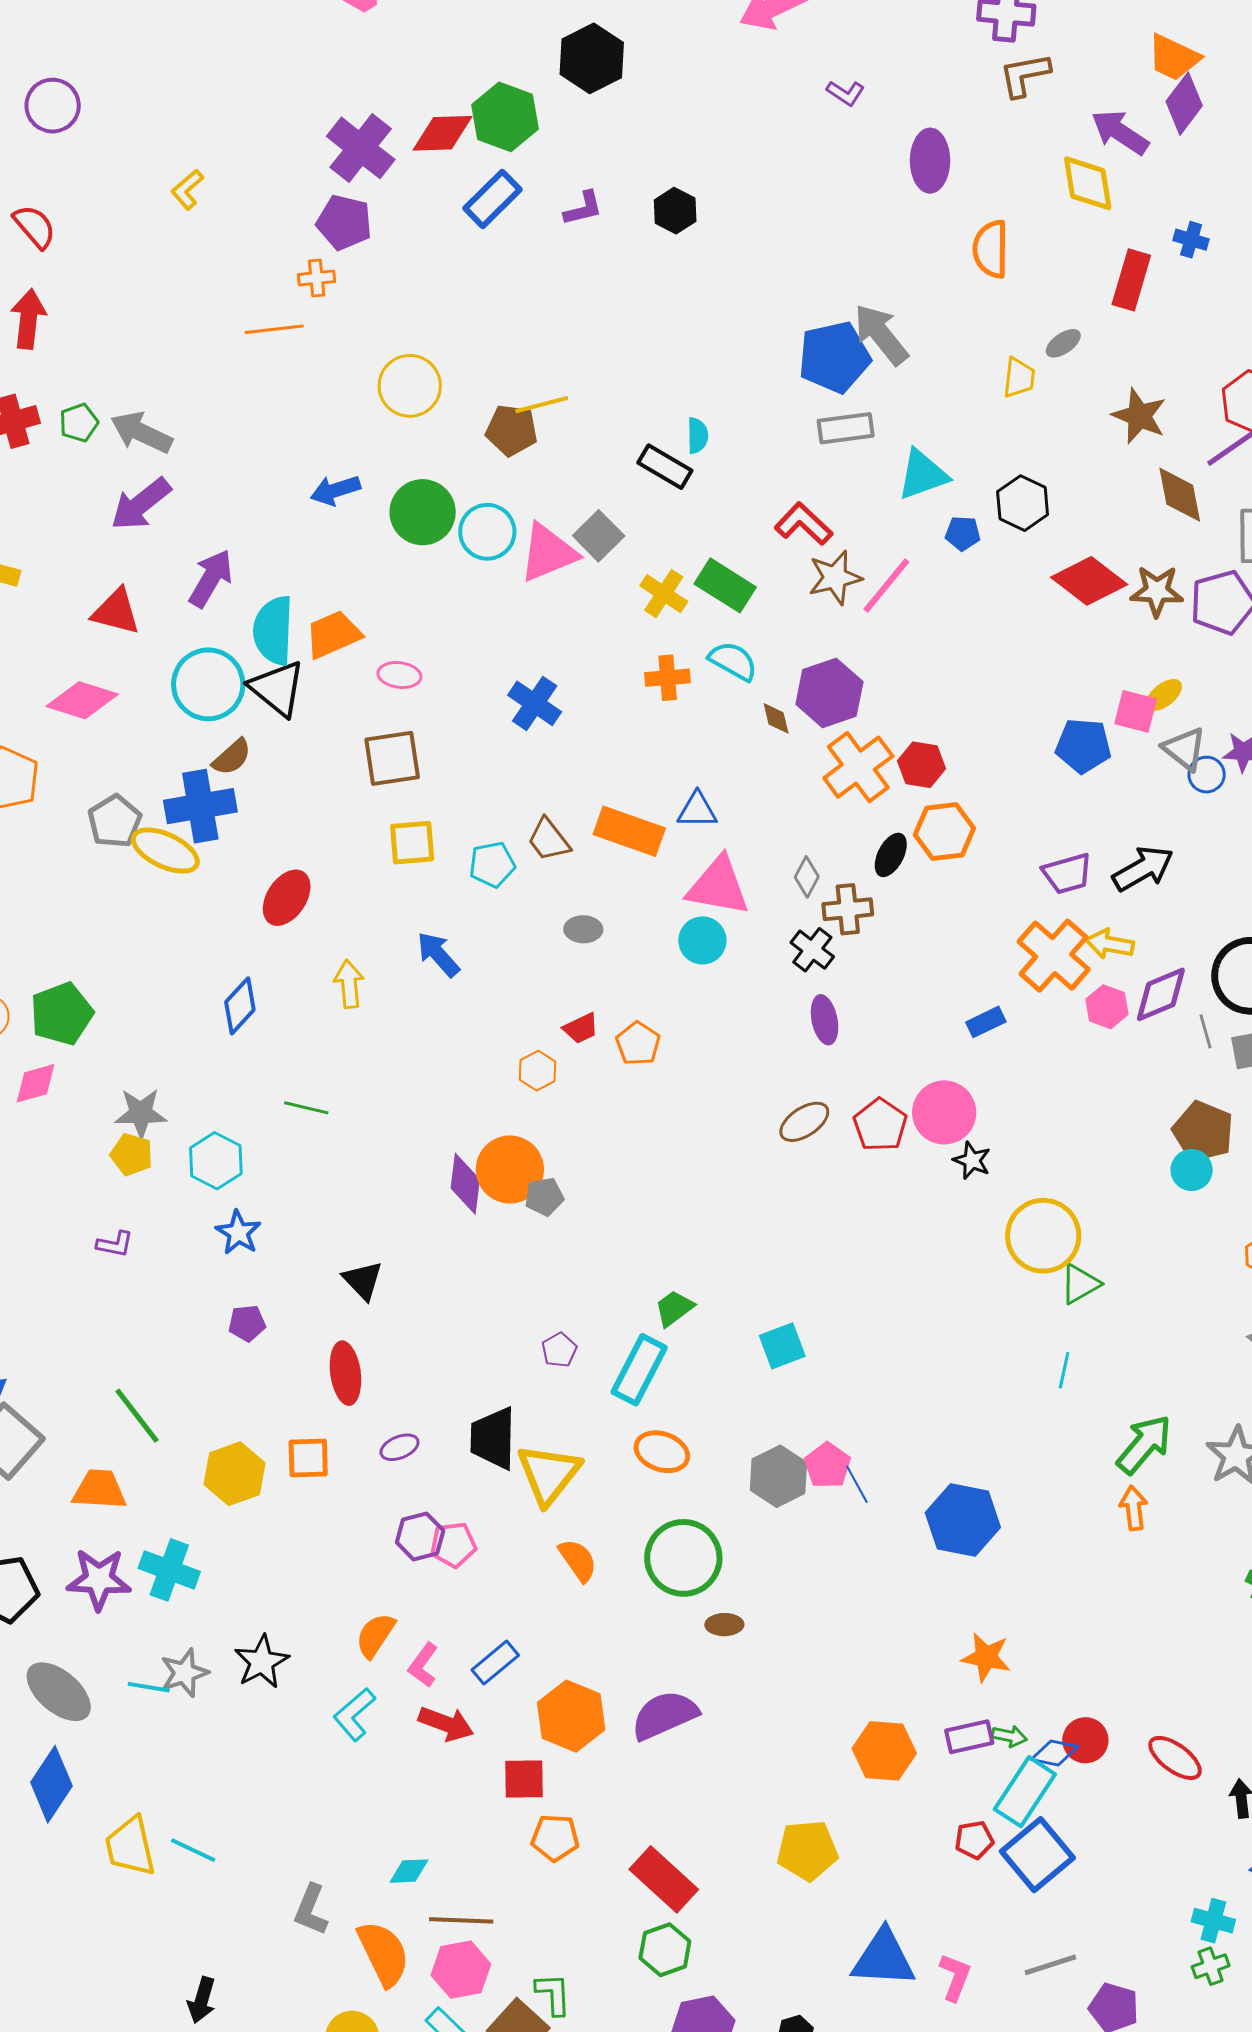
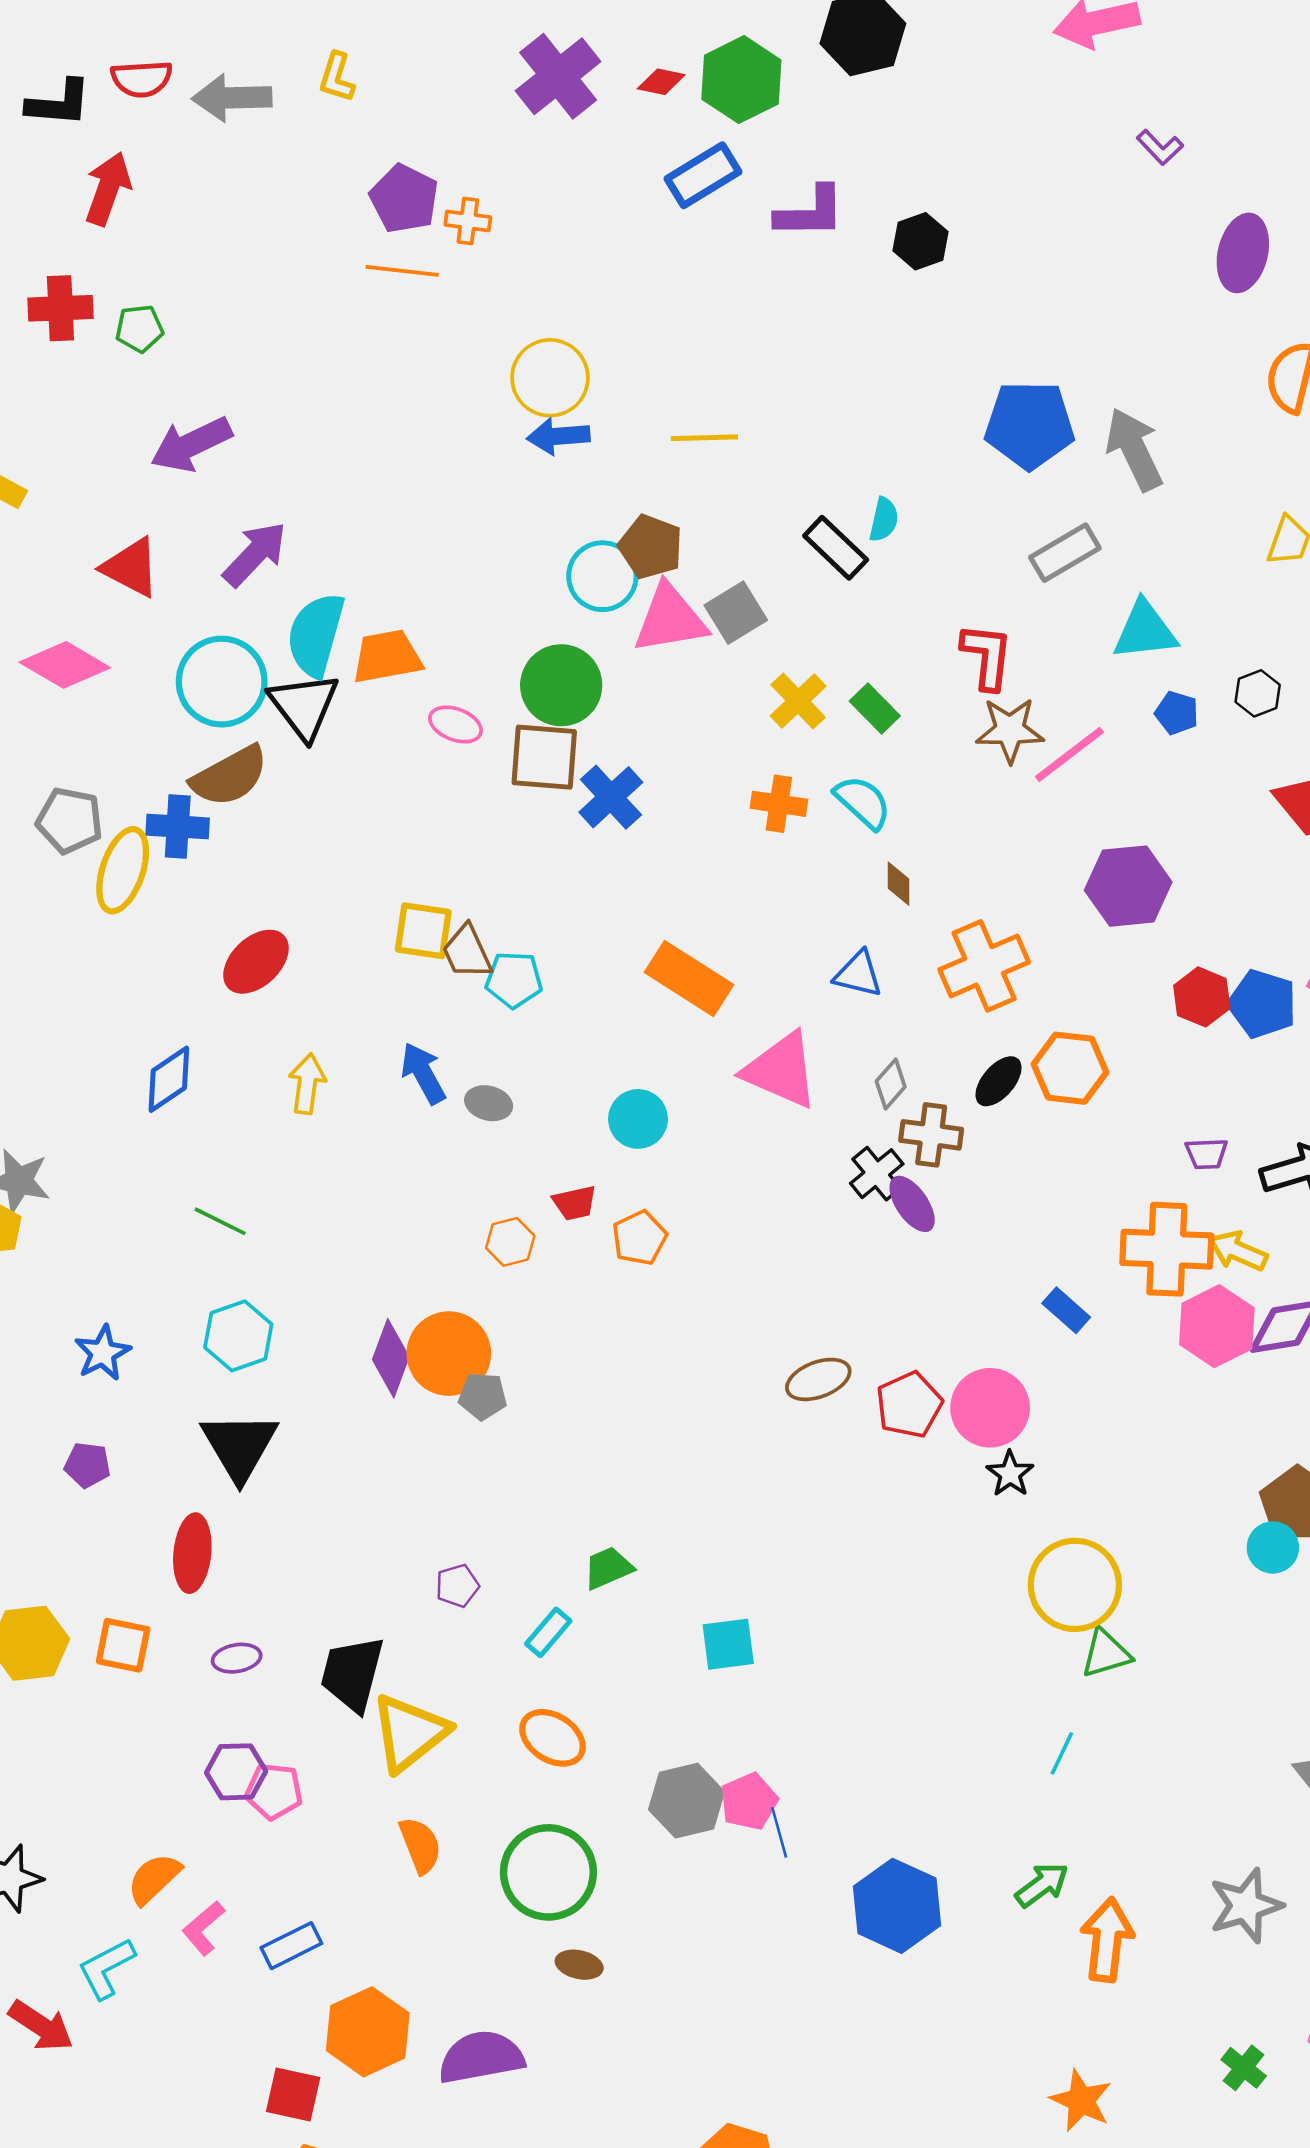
red diamond: (442, 133) -> (661, 82), size x0.6
yellow L-shape: (187, 189) -> (337, 77), turned -45
purple L-shape: (583, 208) -> (810, 212), size x1.4
purple pentagon: (344, 222) -> (404, 199), moved
red semicircle: (35, 227) -> (142, 79), turned 114
blue pentagon: (834, 357) -> (1030, 425), moved
gray rectangle: (846, 428) -> (1065, 553), turned -36
brown pentagon: (512, 430) -> (651, 547), moved
gray arrow: (141, 432) -> (232, 98), moved, turned -40
blue arrow: (335, 490) -> (558, 436), moved
black hexagon: (1023, 503) -> (1258, 693), size x0.7
green circle: (423, 512) -> (561, 685), moved
red L-shape: (804, 524) -> (987, 656), turned 40
green rectangle: (725, 585) -> (875, 708), size x0.7
purple hexagon: (829, 693) -> (1128, 886), moved
brown semicircle: (232, 757) -> (230, 776), size x1.5
brown square: (392, 758) -> (544, 757), moved
red hexagon: (921, 765) -> (1202, 997), moved
blue cross: (200, 806) -> (178, 827), size x0.7
blue triangle: (697, 810) -> (858, 974), moved
gray pentagon: (115, 821) -> (70, 820), turned 30
brown trapezoid: (549, 840) -> (467, 952), moved
yellow ellipse: (165, 851) -> (123, 870), turned 70
purple trapezoid: (1067, 873) -> (1206, 1154), size x0.7
gray ellipse: (583, 929) -> (489, 1103), moved
cyan circle: (702, 940) -> (638, 1119), moved
orange cross: (1054, 956) -> (1167, 1249), turned 38
pink hexagon: (1107, 1007) -> (1217, 1326), size x1.5
purple ellipse: (825, 1020) -> (912, 1204), moved, turned -36
blue rectangle: (986, 1022) -> (1066, 1310), turned 54
cyan hexagon: (216, 1161) -> (238, 1336), moved
black triangle: (363, 1280) -> (240, 1446), size x1.5
cyan rectangle: (639, 1370) -> (548, 1632), size x0.6
green arrow: (1144, 1444) -> (1042, 1885), moved, size x0.7
orange arrow: (1134, 1508) -> (1107, 1940), size x1.5
orange star: (986, 1657) -> (1081, 2101), moved
red arrow: (446, 1724) -> (41, 2026), moved

